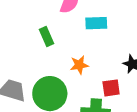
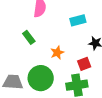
cyan rectangle: (96, 23) -> (78, 20), moved

